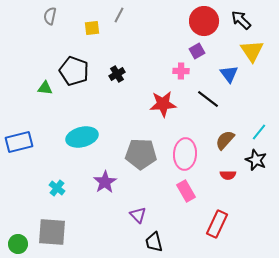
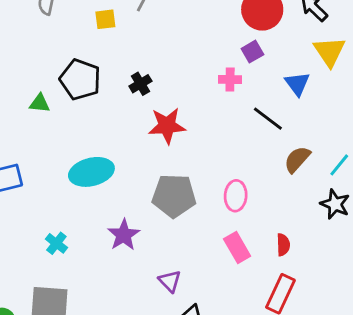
red star: (163, 104) -> (167, 126), moved
brown semicircle: (225, 140) -> (297, 159), moved
pink ellipse: (185, 154) -> (236, 196), size x0.7
red semicircle: (228, 175) -> (283, 245), moved, turned -91

